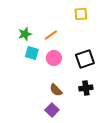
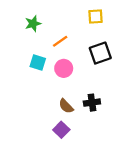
green star: (25, 34) -> (33, 24), moved
black square: (85, 59) -> (100, 53), moved
black cross: (86, 88) -> (92, 103), moved

